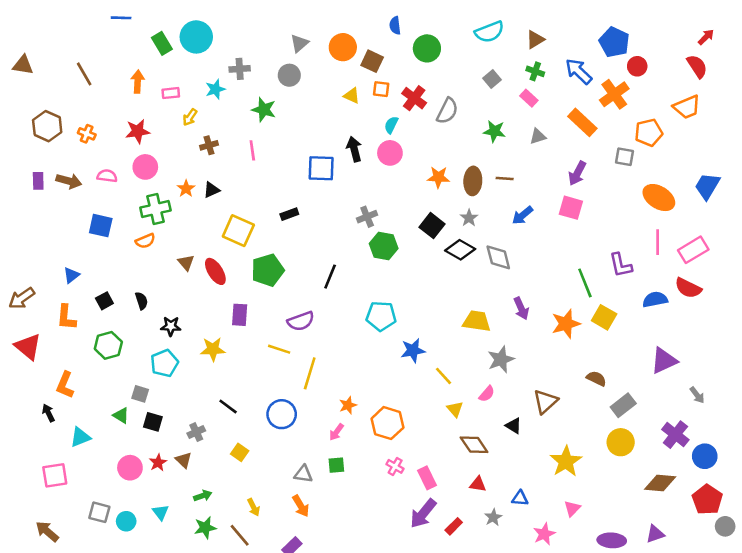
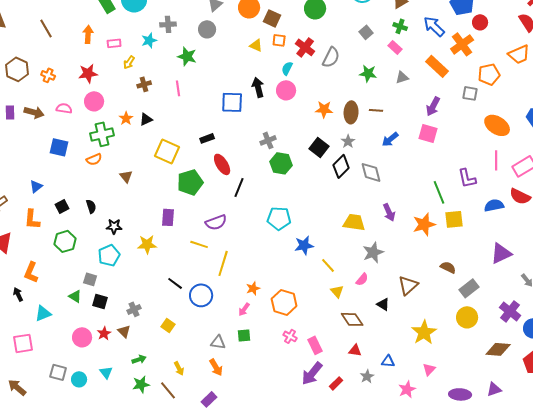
black diamond: (460, 250) -> (341, 166), turned -75
red ellipse: (215, 271) -> (222, 164), moved
yellow square: (604, 317) -> (454, 219), turned -36
black line: (228, 407) -> (175, 283), moved

